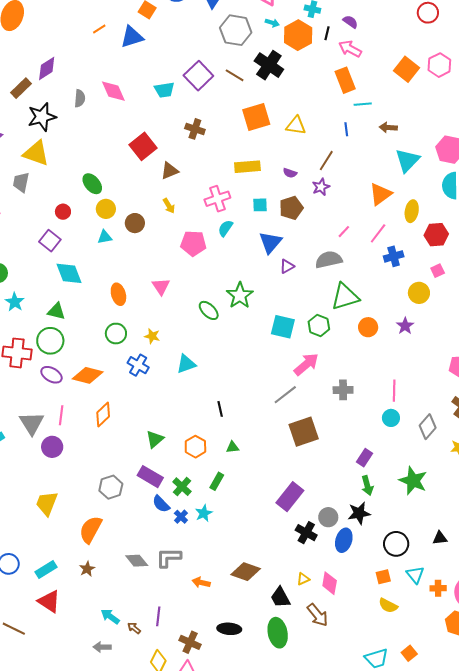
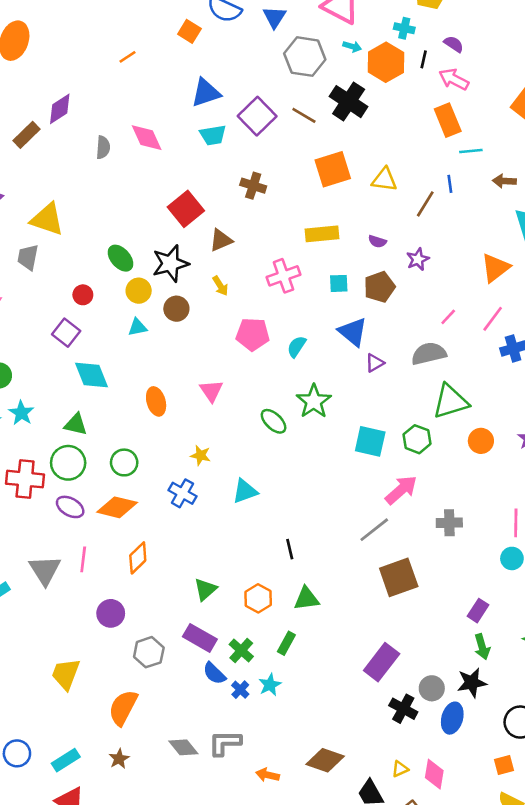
blue triangle: (132, 37) -> (206, 93), moved
black star: (42, 117) -> (170, 263), moved
brown line: (326, 161) -> (425, 204), moved
cyan semicircle: (225, 228) -> (297, 347), moved
blue triangle: (270, 242) -> (353, 332), turned -30
green circle: (116, 334) -> (124, 462), moved
purple circle: (52, 447) -> (111, 613), moved
green triangle: (233, 447) -> (306, 599), size x1.5

